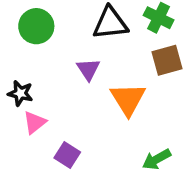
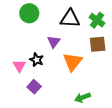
black star: (20, 93) -> (37, 60), moved
pink triangle: (35, 122) -> (19, 66), turned -32

